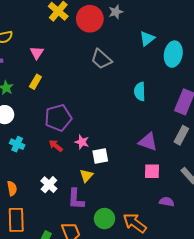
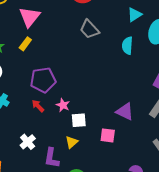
pink triangle: (37, 53) -> (30, 17), size x1.6
cyan semicircle: (140, 91) -> (127, 46), moved
pink square: (152, 171) -> (108, 135), moved
yellow triangle: (86, 176) -> (72, 142), moved

